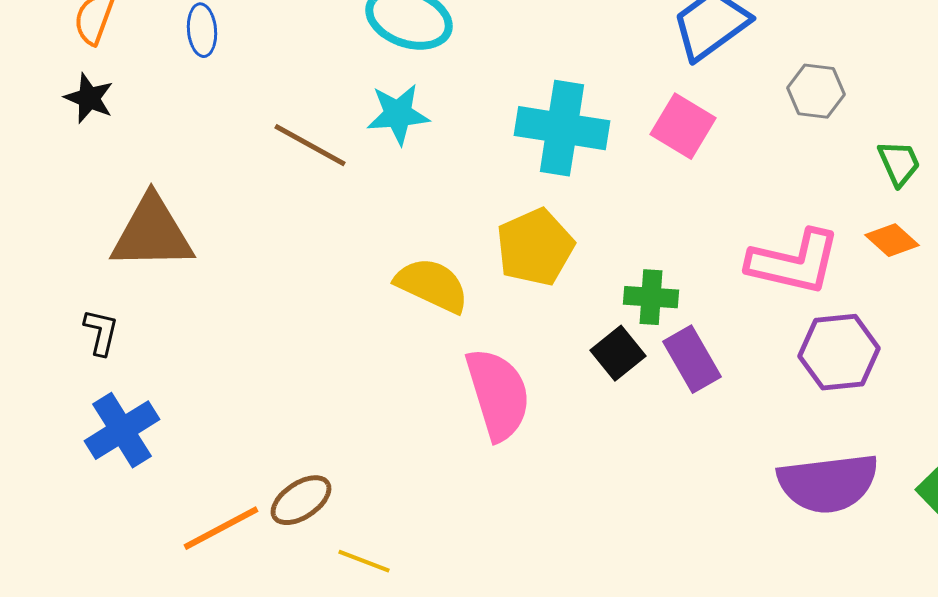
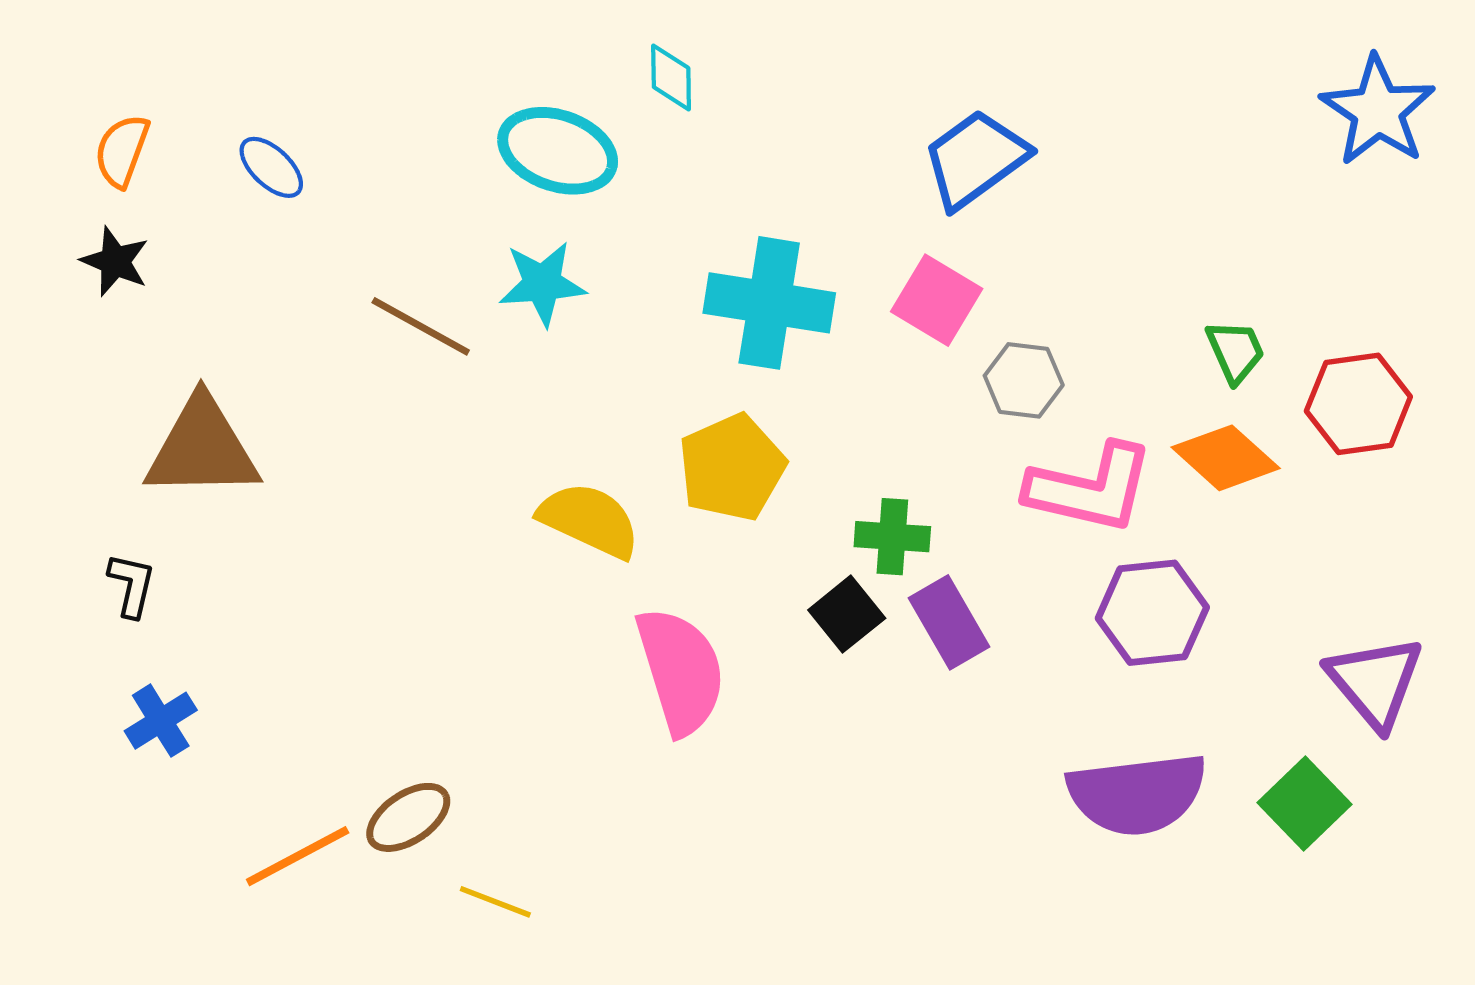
blue ellipse: (202, 30) -> (271, 167), turned -42
gray hexagon: (816, 91) -> (1024, 380), moved
orange diamond: (892, 240) -> (1226, 458), size x1.4
blue cross: (122, 430) -> (161, 721), size x0.7

